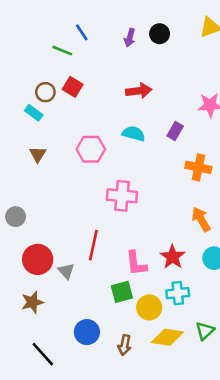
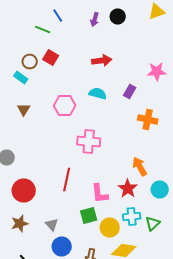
orange arrow: (201, 219) -> (140, 166), moved
gray triangle: (66, 271) -> (52, 224), moved
green triangle: (205, 331) -> (153, 224), moved

